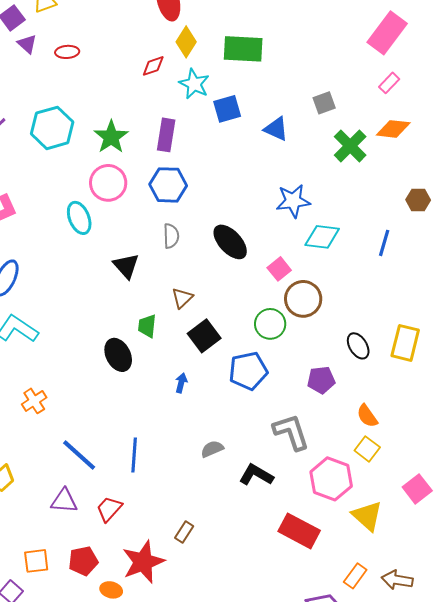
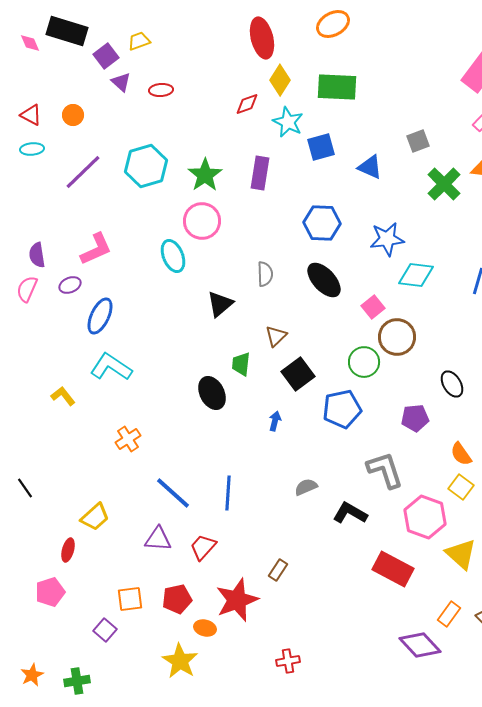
blue hexagon: (168, 185) -> (322, 223), moved
black triangle: (126, 266) -> (220, 304), turned 32

